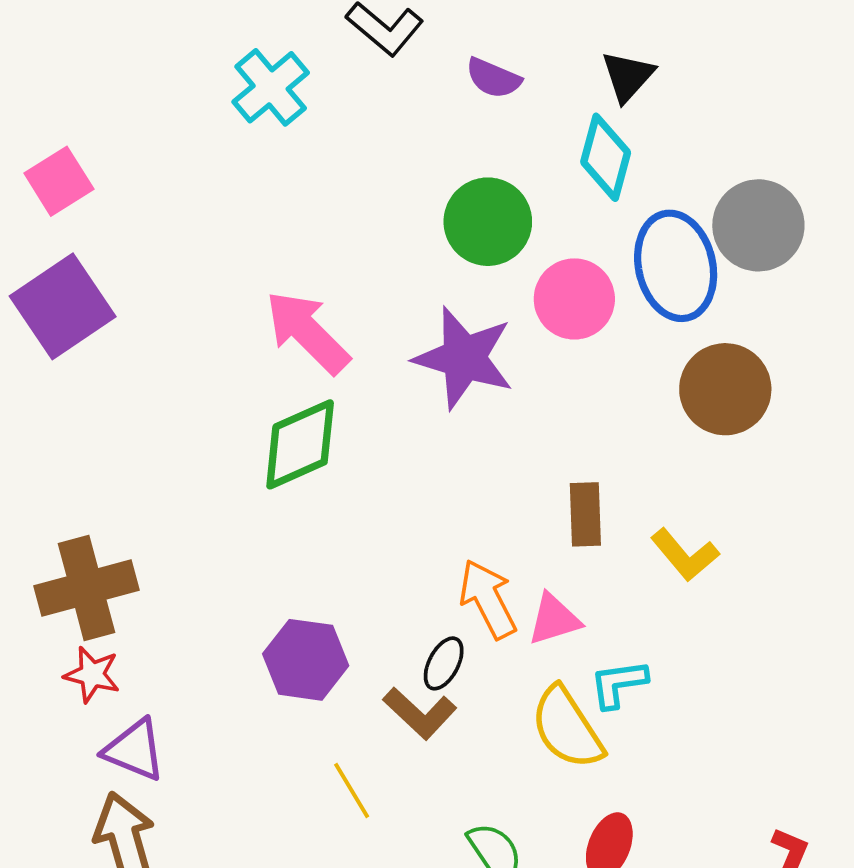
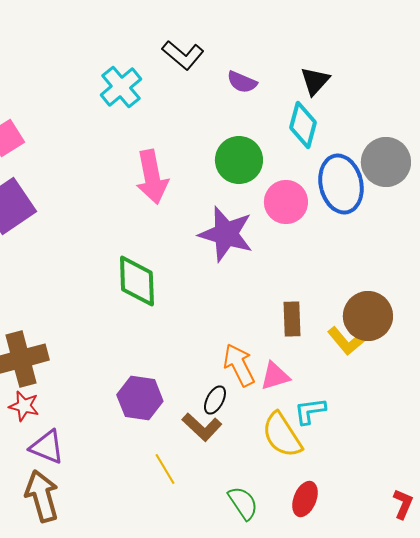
pink arrow: (307, 332) -> (152, 177), moved, turned -146
brown circle: (725, 389) -> (368, 316), moved
green diamond: (300, 444) -> (137, 281), turned -68

